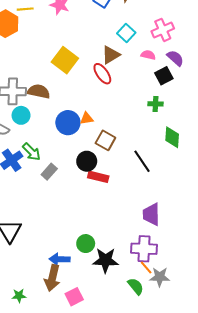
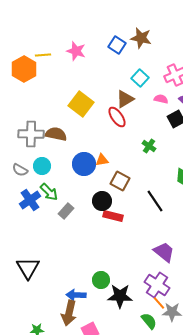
green cross: (155, 104) -> (149, 146), moved, turned 32
cyan circle: (21, 115) -> (42, 166), moved
purple trapezoid: (151, 214) -> (164, 252), turned 130
purple cross: (144, 249) -> (157, 285), turned 30

